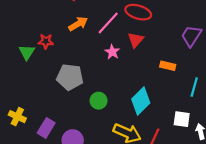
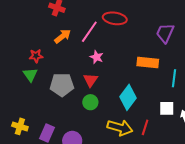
red triangle: (136, 40) -> (91, 80), moved
green triangle: (27, 52) -> (30, 75), moved
orange rectangle: (168, 66) -> (148, 62), size x1.5

